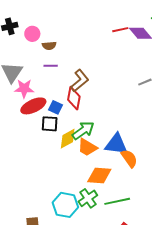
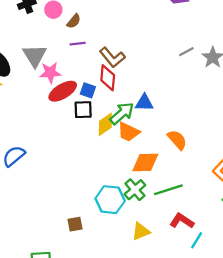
brown semicircle: (49, 46) -> (74, 21), turned -40
brown L-shape: (80, 81) -> (112, 57), turned 95
blue triangle: (116, 144) -> (144, 103), moved, size x0.7

